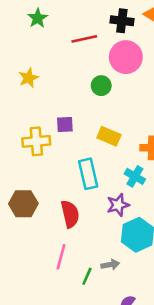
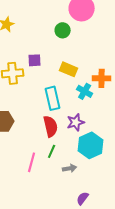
cyan cross: (135, 176) -> (85, 91), moved
red semicircle: (70, 214) -> (51, 126), moved
green line: (87, 276) -> (52, 151), moved

